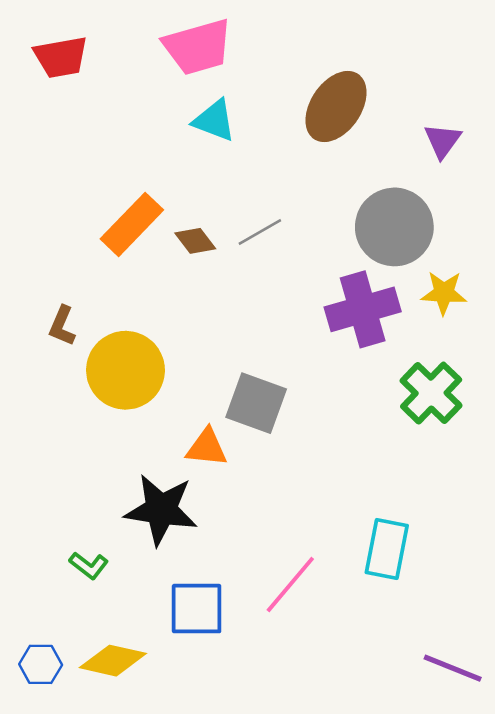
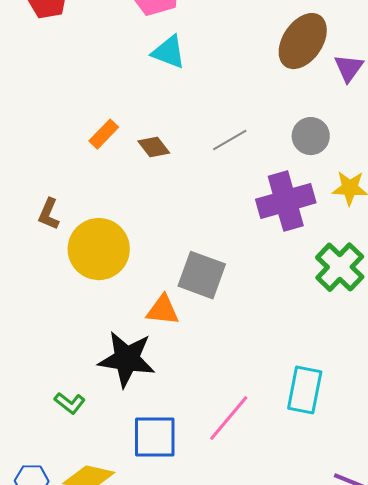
brown ellipse: (336, 107) -> (303, 41), moved
orange rectangle: (132, 224) -> (104, 134), size x0.6
gray circle: (394, 227) -> (311, 136), size x0.6
gray line: (260, 232) -> (230, 140), moved

